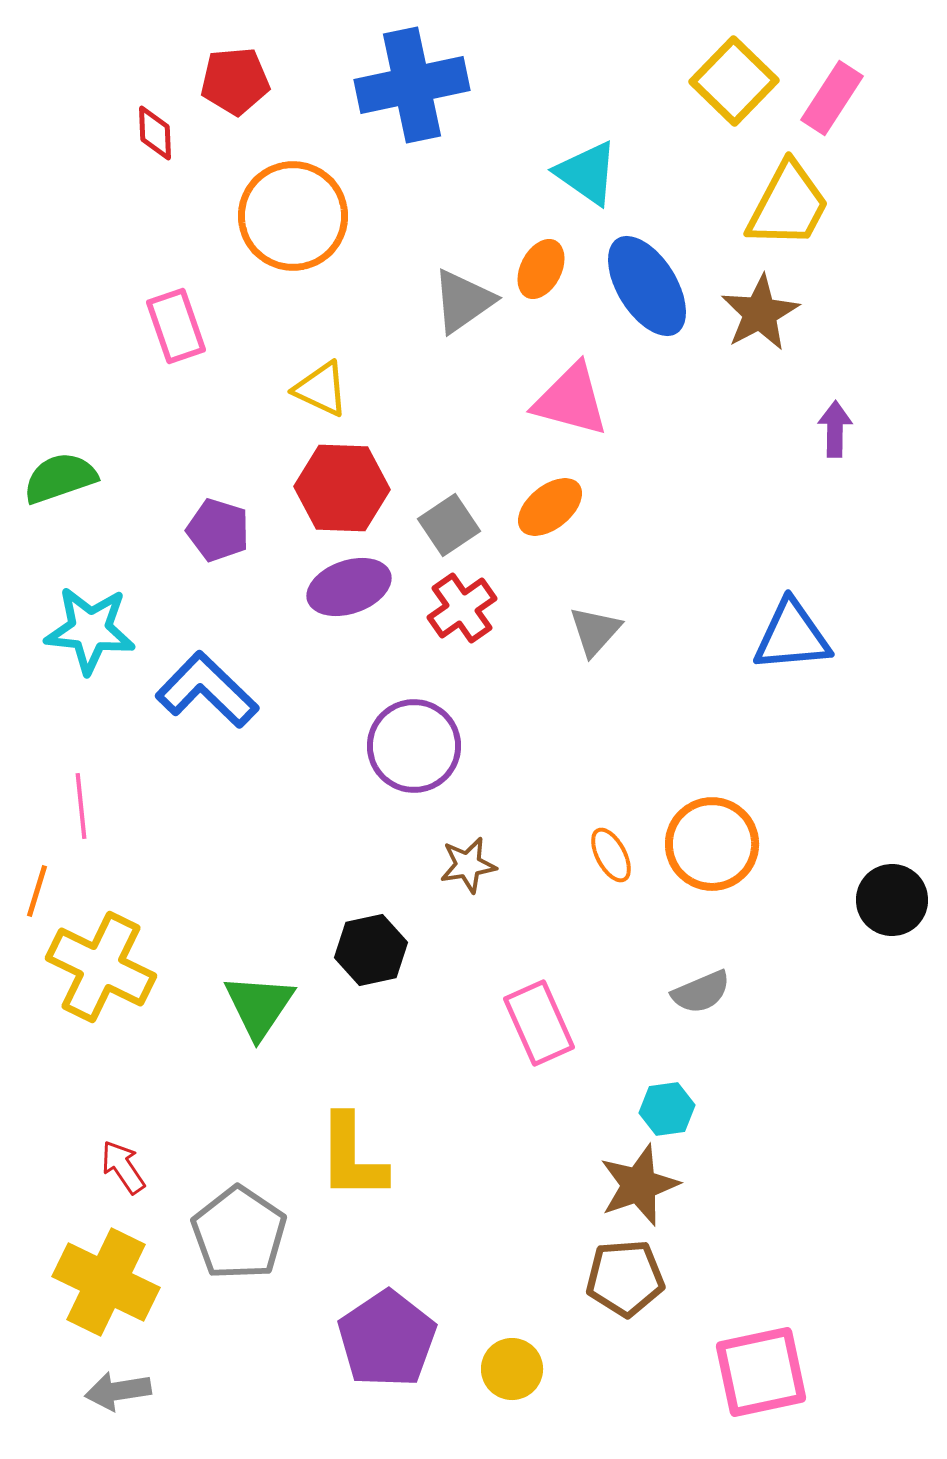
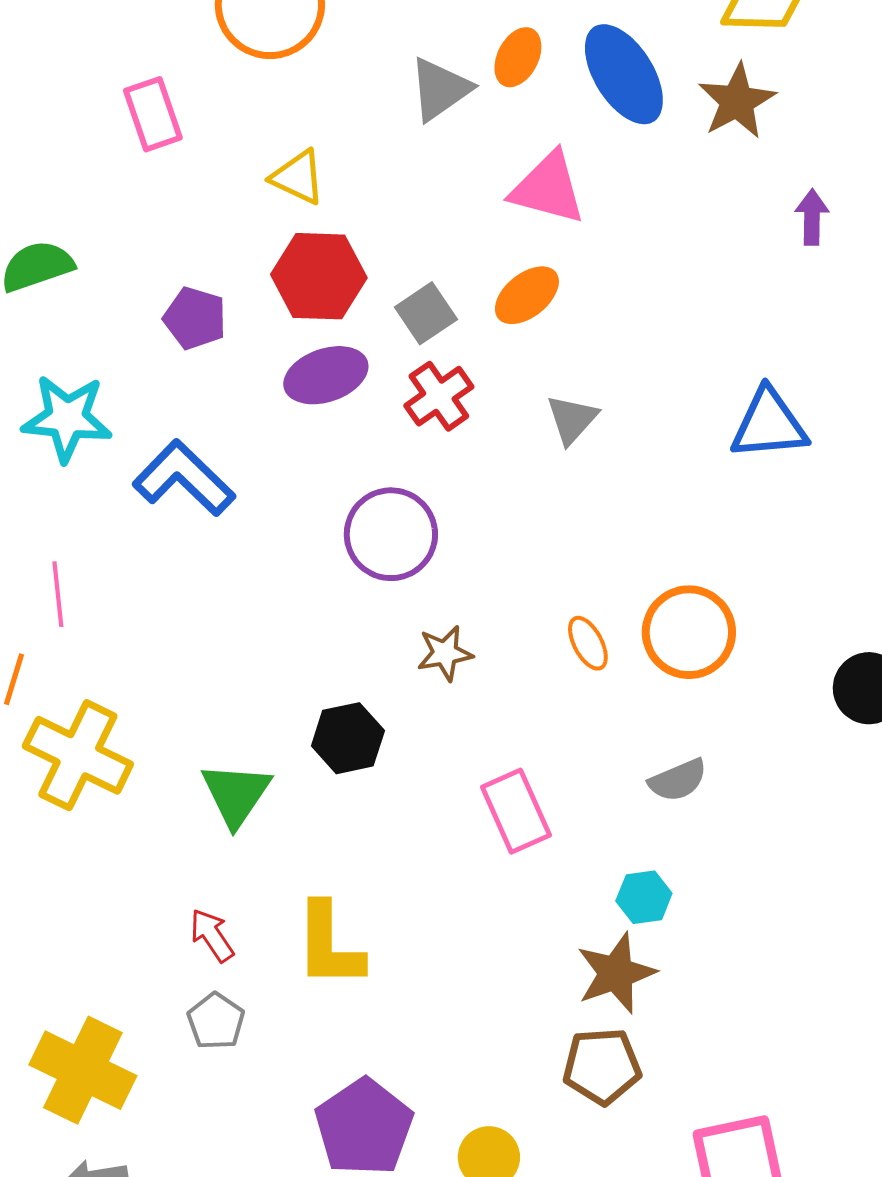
red arrow: (123, 1167) -> (212, 935), moved
gray pentagon: (239, 1233) -> (216, 1021), size x0.6

